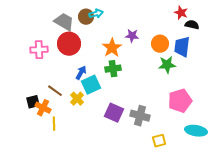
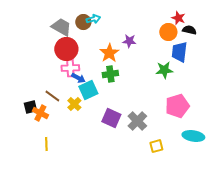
orange circle: (160, 44) -> (168, 32), moved
pink cross: (39, 50) -> (70, 68), moved
blue arrow: (81, 73) -> (78, 78), turned 88
gray cross: (140, 116) -> (137, 121), turned 30
yellow line: (54, 124) -> (46, 144), moved

